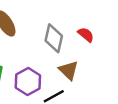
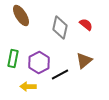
brown triangle: (69, 70) -> (84, 60), moved, turned 36

